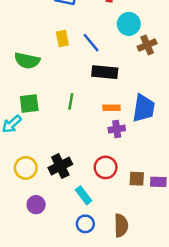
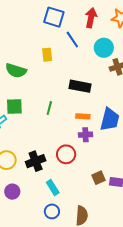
blue line: (91, 43) -> (72, 39), moved
red circle: (106, 167) -> (66, 154), moved
brown square: (137, 179) -> (98, 178), turned -32

